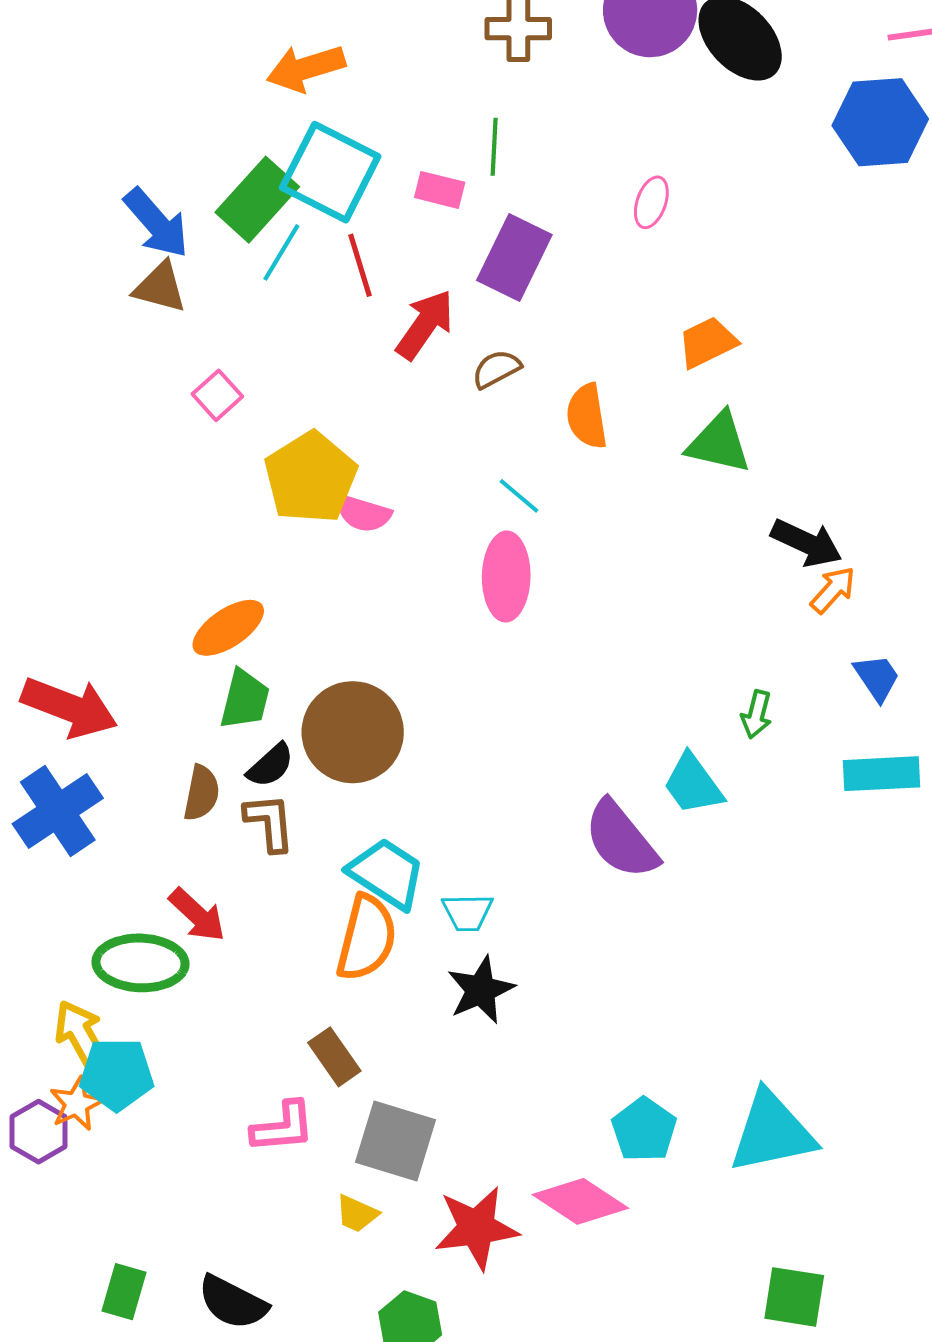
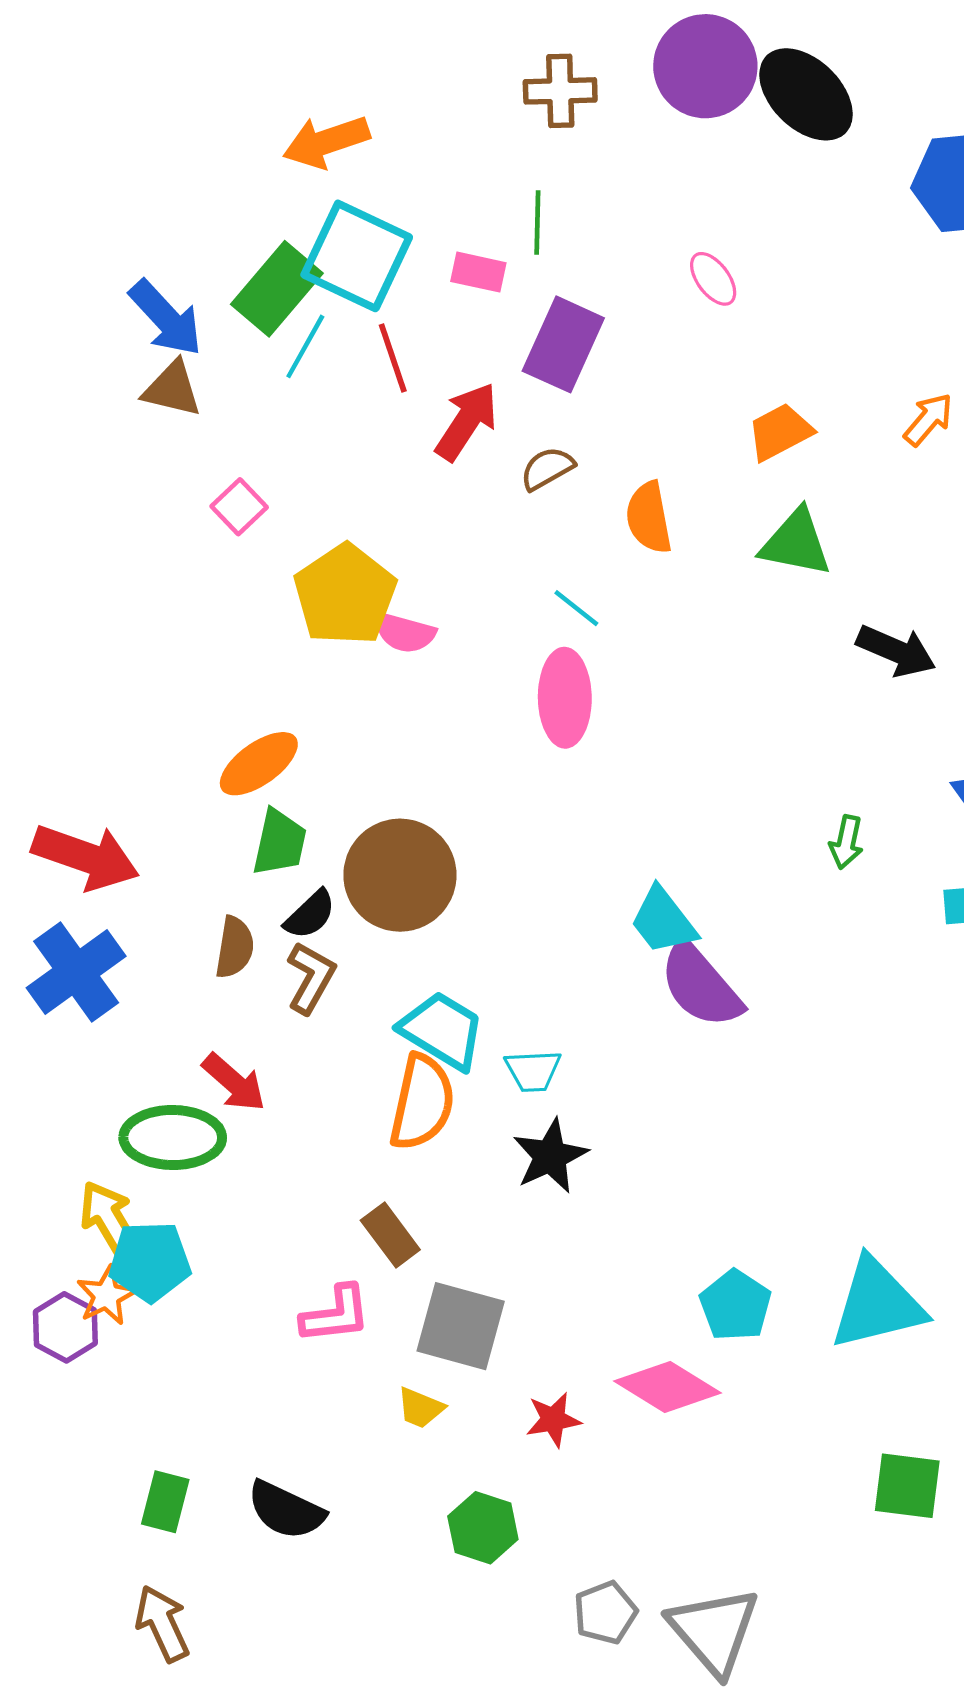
pink ellipse: (651, 202) -> (713, 279), turned -54
orange arrow: (833, 590) -> (928, 419), moved
cyan trapezoid: (693, 784) -> (663, 921), moved
brown L-shape: (269, 822) -> (311, 978), turned 36
red star: (476, 1228) -> (553, 1420), size x0.6

